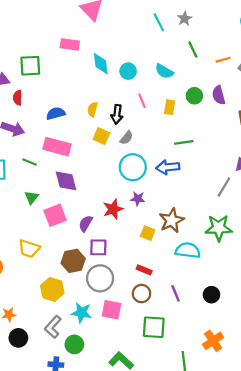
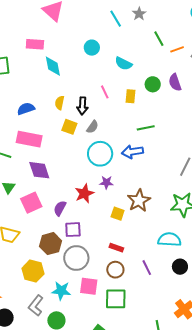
green line: (193, 49) -> (159, 39), moved
cyan diamond: (101, 64) -> (53, 66), moved
cyan circle: (128, 71) -> (92, 48), moved
cyan semicircle: (188, 250) -> (169, 240), moved
green square: (154, 327) -> (116, 299), moved

